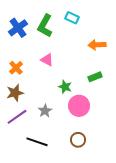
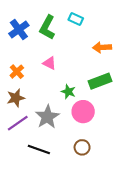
green rectangle: (95, 77) -> (100, 81), size x1.5
gray star: (45, 111) -> (47, 117), size x1.6

